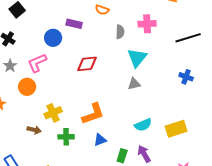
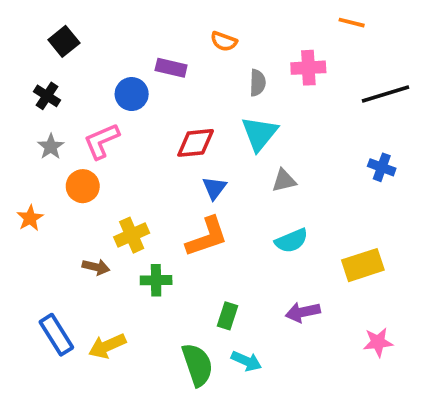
cyan triangle: (137, 58) -> (259, 133), moved
cyan semicircle: (143, 125) -> (291, 241), moved
blue triangle: (100, 140) -> (214, 188), moved, turned -32
purple arrow: (144, 154) -> (303, 312), turned -72
green rectangle: (122, 156) -> (228, 316), moved

